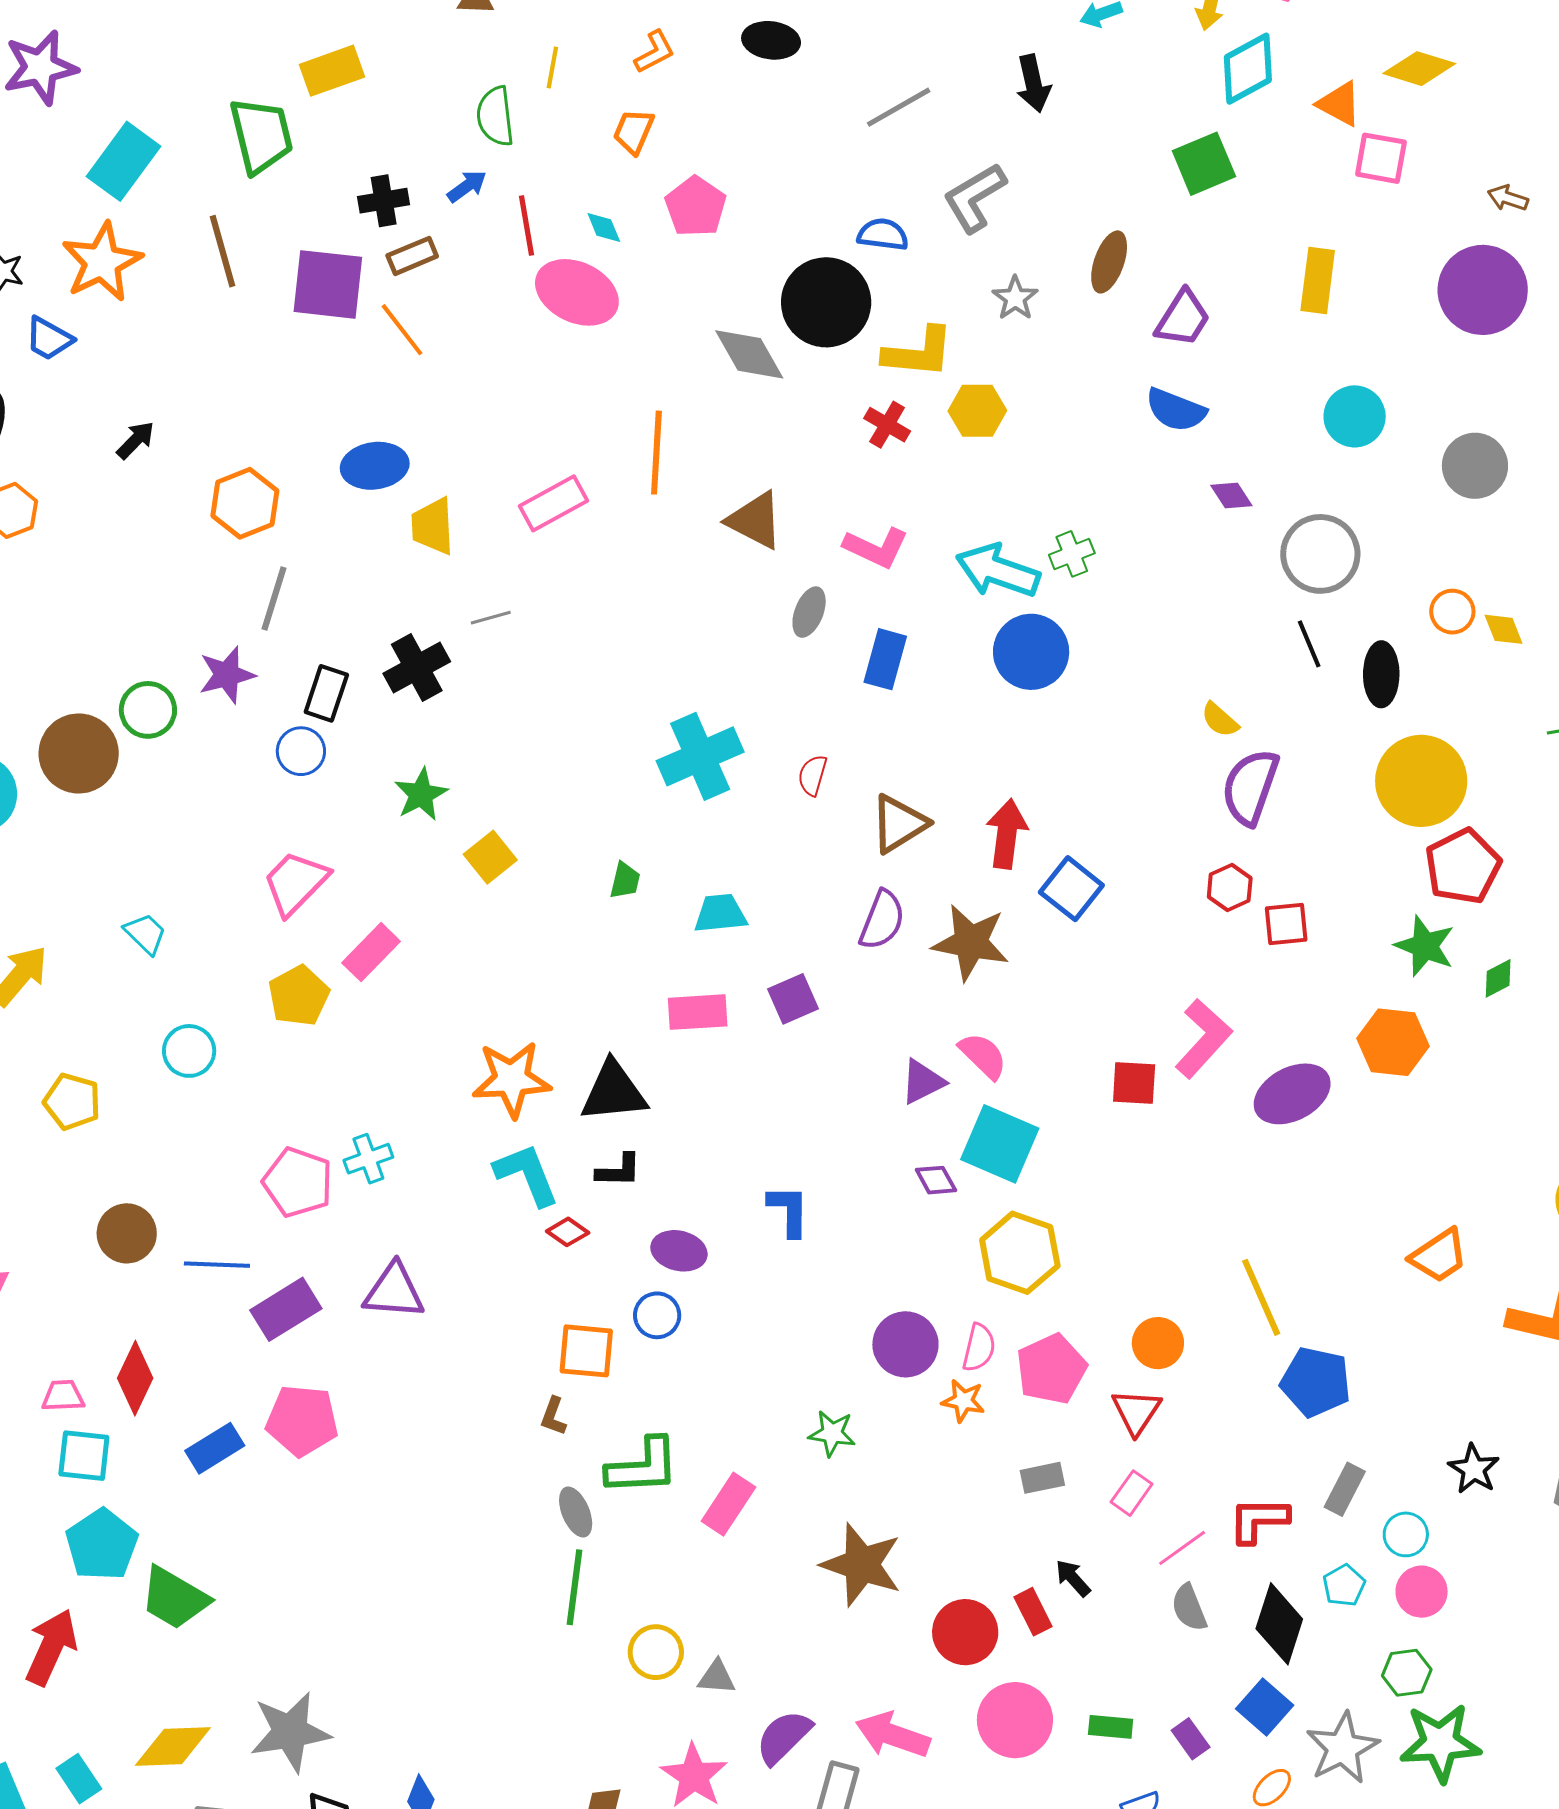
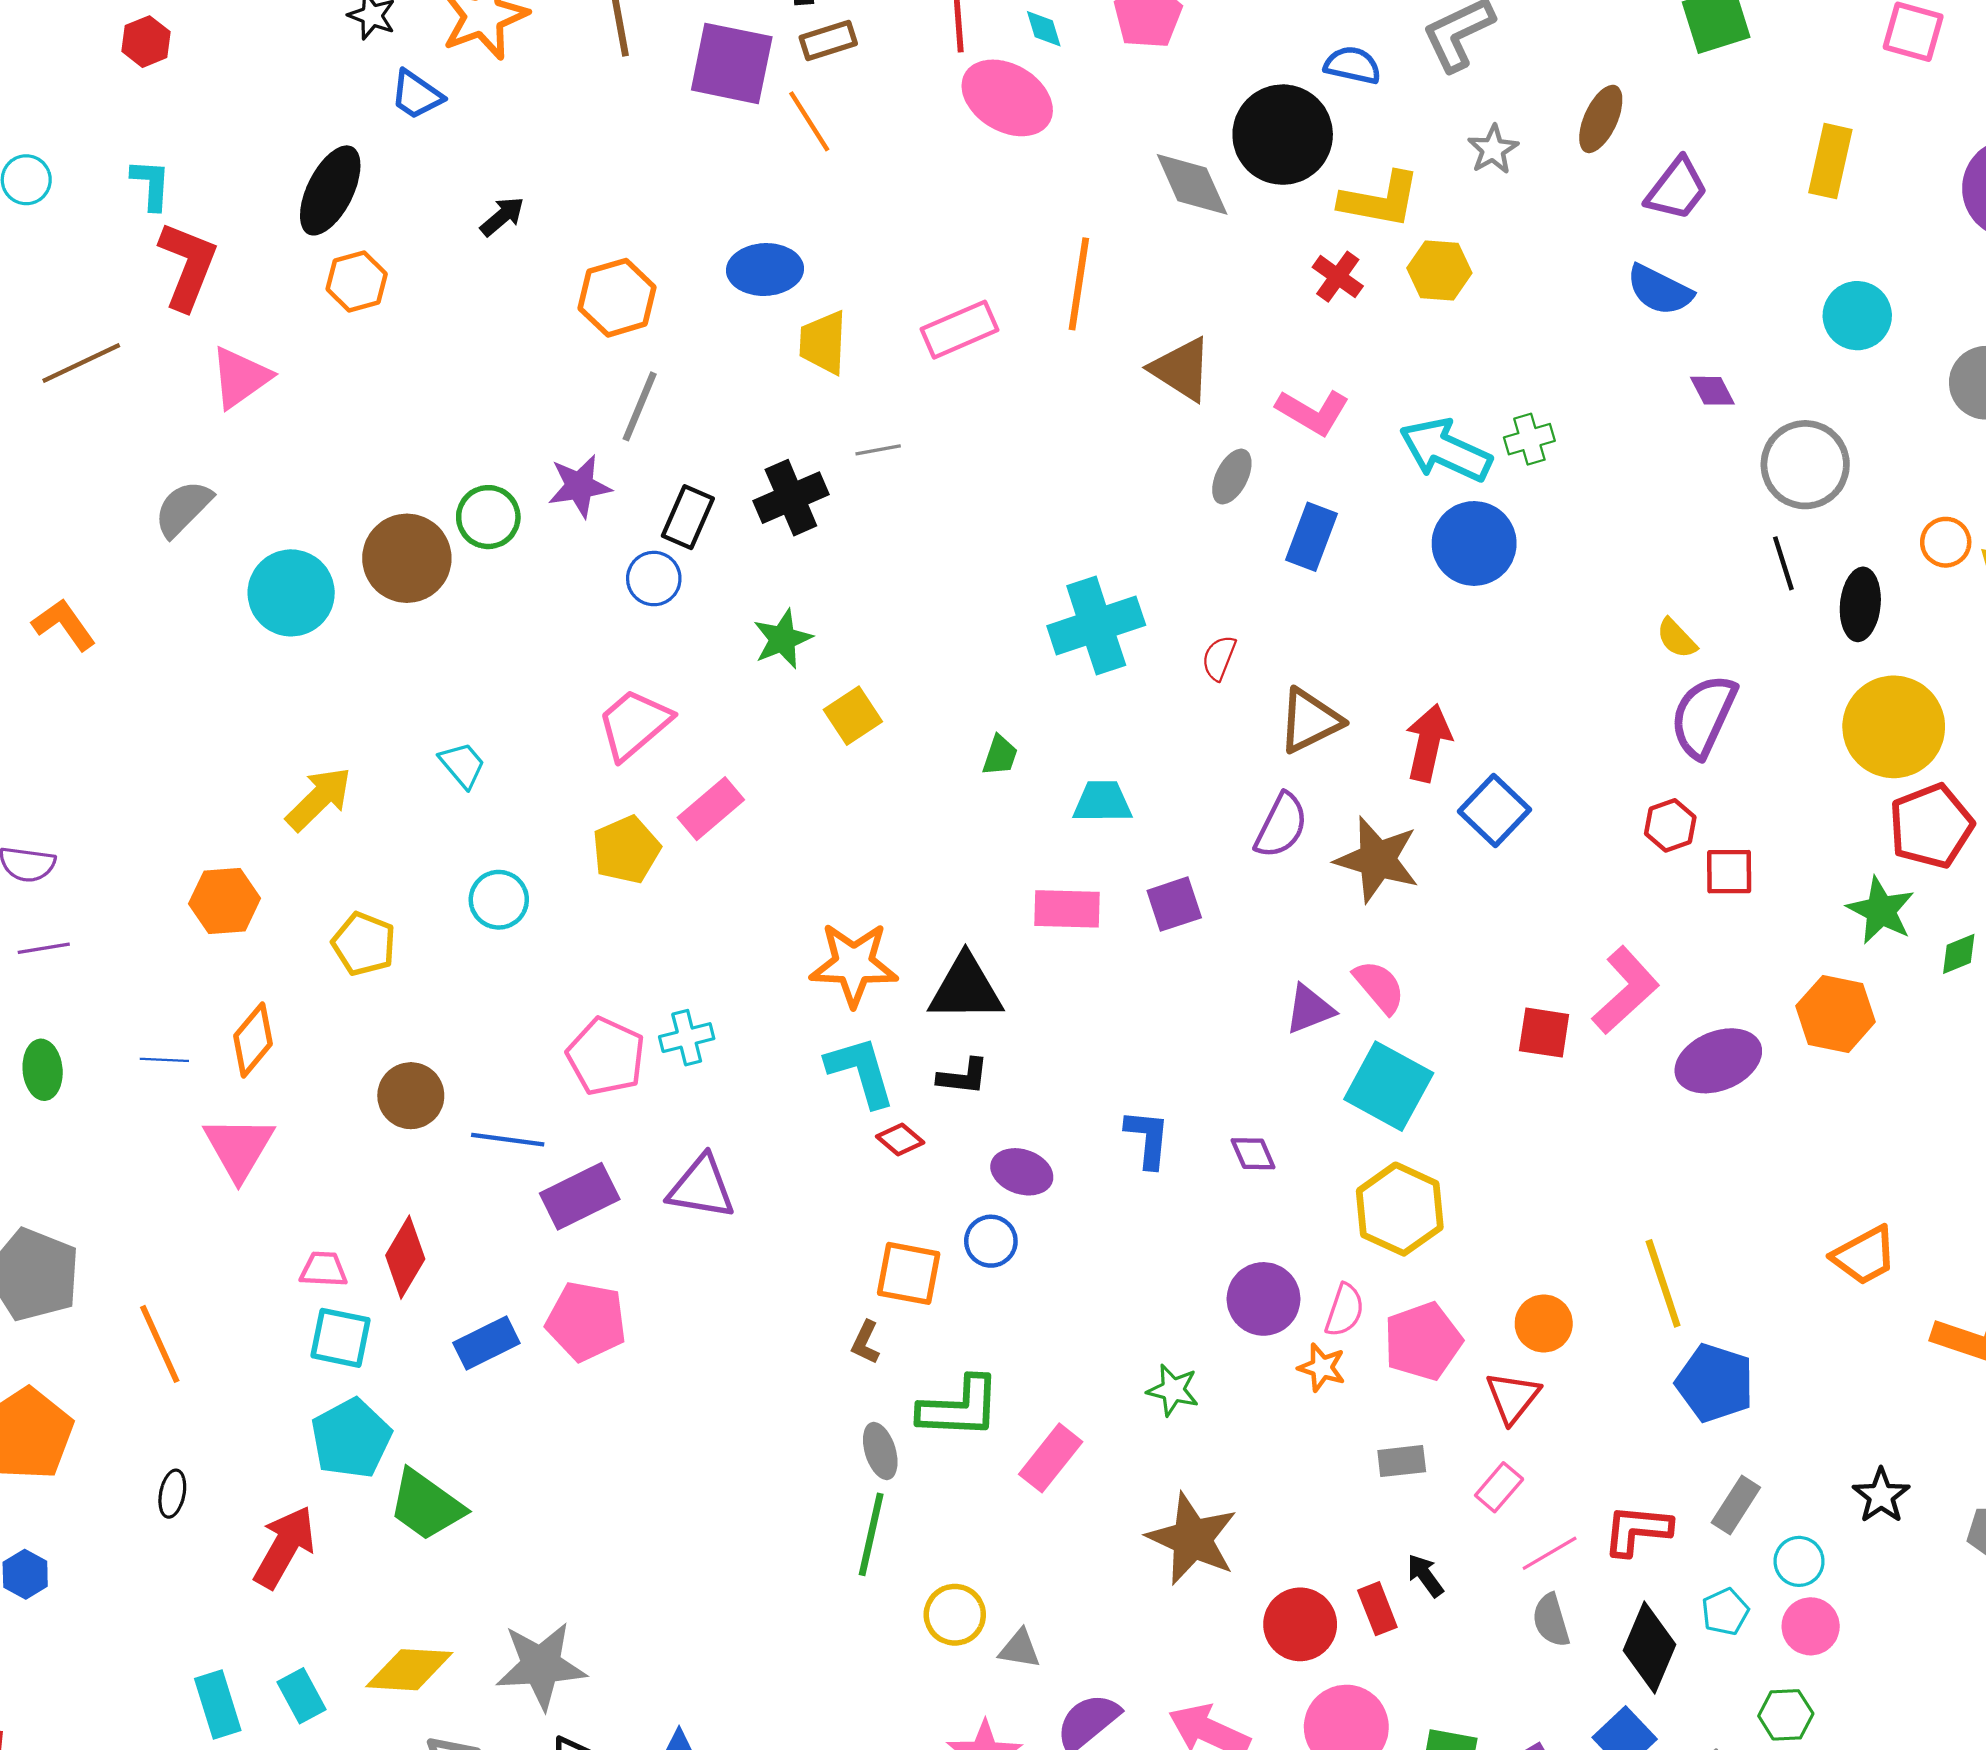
purple diamond: (936, 1180) -> (1253, 1154), moved

